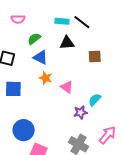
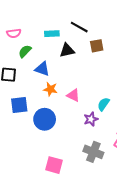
cyan rectangle: (62, 21) -> (52, 34), moved
green semicircle: (34, 39) -> (25, 51), moved
brown square: (95, 56) -> (97, 46), moved
blue circle: (24, 130) -> (45, 119), moved

